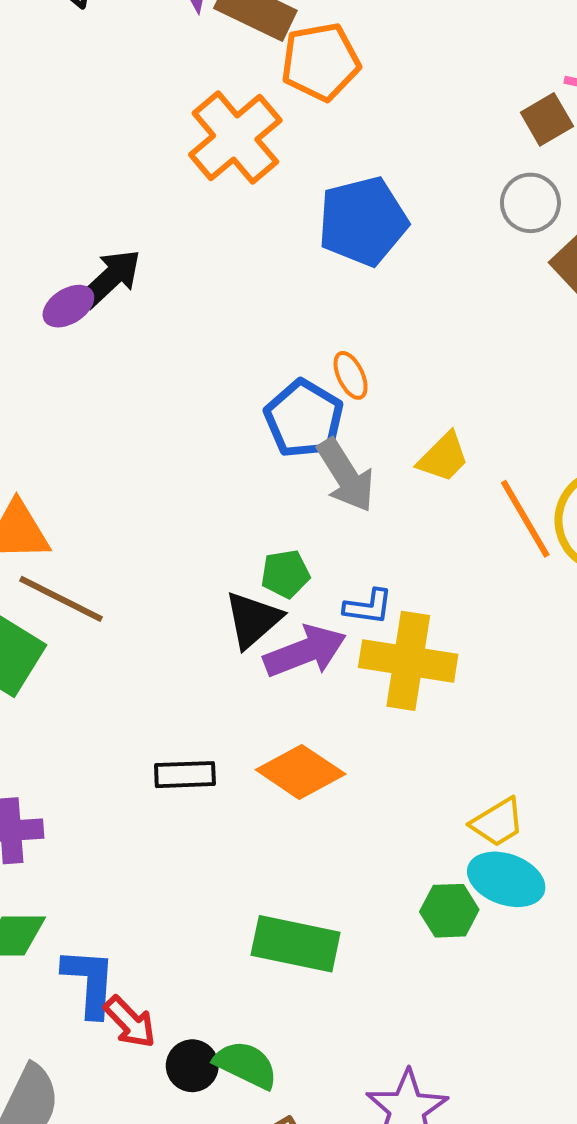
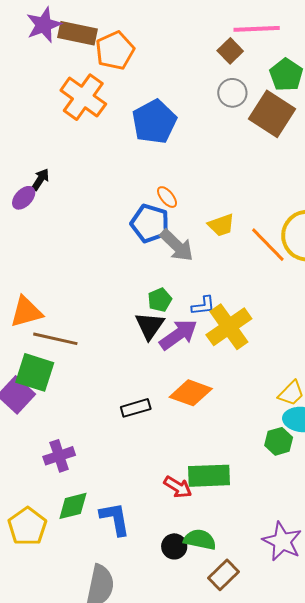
black arrow: (110, 278) -> (40, 179), size x0.7
yellow trapezoid: (443, 457) -> (221, 225), turned 40
yellow cross: (408, 661) -> (229, 327), turned -30
red arrow: (130, 1022) -> (178, 487), moved

